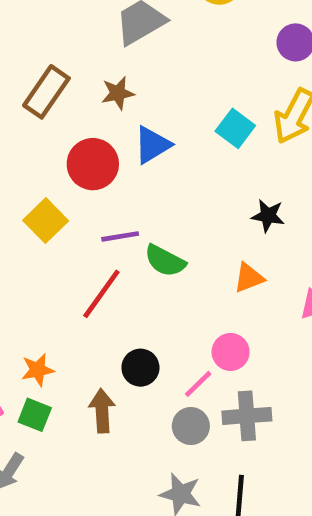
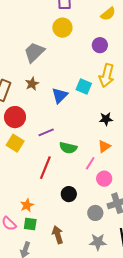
blue triangle: (152, 145) -> (60, 95), moved
red circle: (93, 164) -> (15, 117), moved
purple line: (120, 236) -> (46, 132), moved
pink line: (198, 384) -> (90, 163), moved
brown arrow: (102, 411) -> (58, 235), moved

